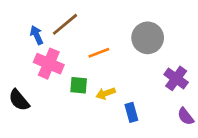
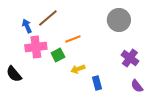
gray circle: (148, 38) -> (119, 20), moved
pink cross: (49, 64) -> (36, 47), turned -30
green square: (79, 85) -> (58, 55), moved, turned -32

